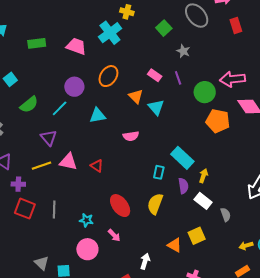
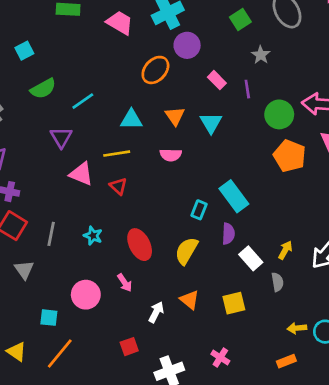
purple circle: (74, 87) -> (187, 45), moved
orange triangle: (136, 96) -> (175, 116), moved
yellow line: (41, 166) -> (117, 154), moved
yellow arrow: (203, 176) -> (285, 250), moved
cyan star: (86, 220) -> (93, 236), moved
orange triangle: (175, 245) -> (190, 300), moved
white arrow: (145, 261) -> (156, 312), moved
gray triangle: (42, 263) -> (24, 270), moved

